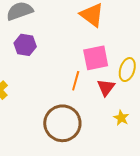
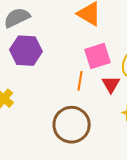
purple hexagon: (25, 45) -> (26, 51), size x1.4

